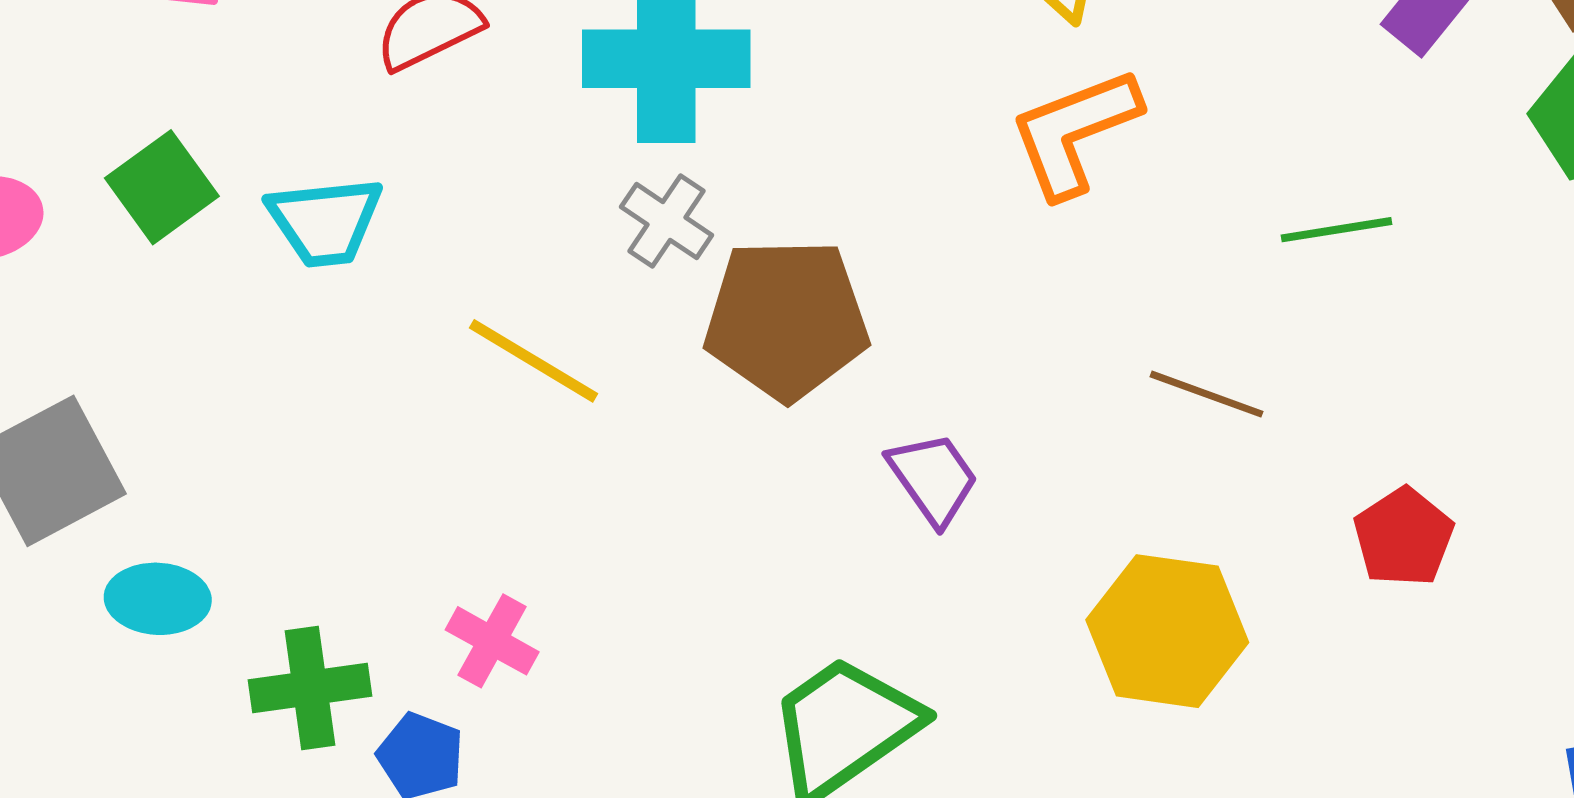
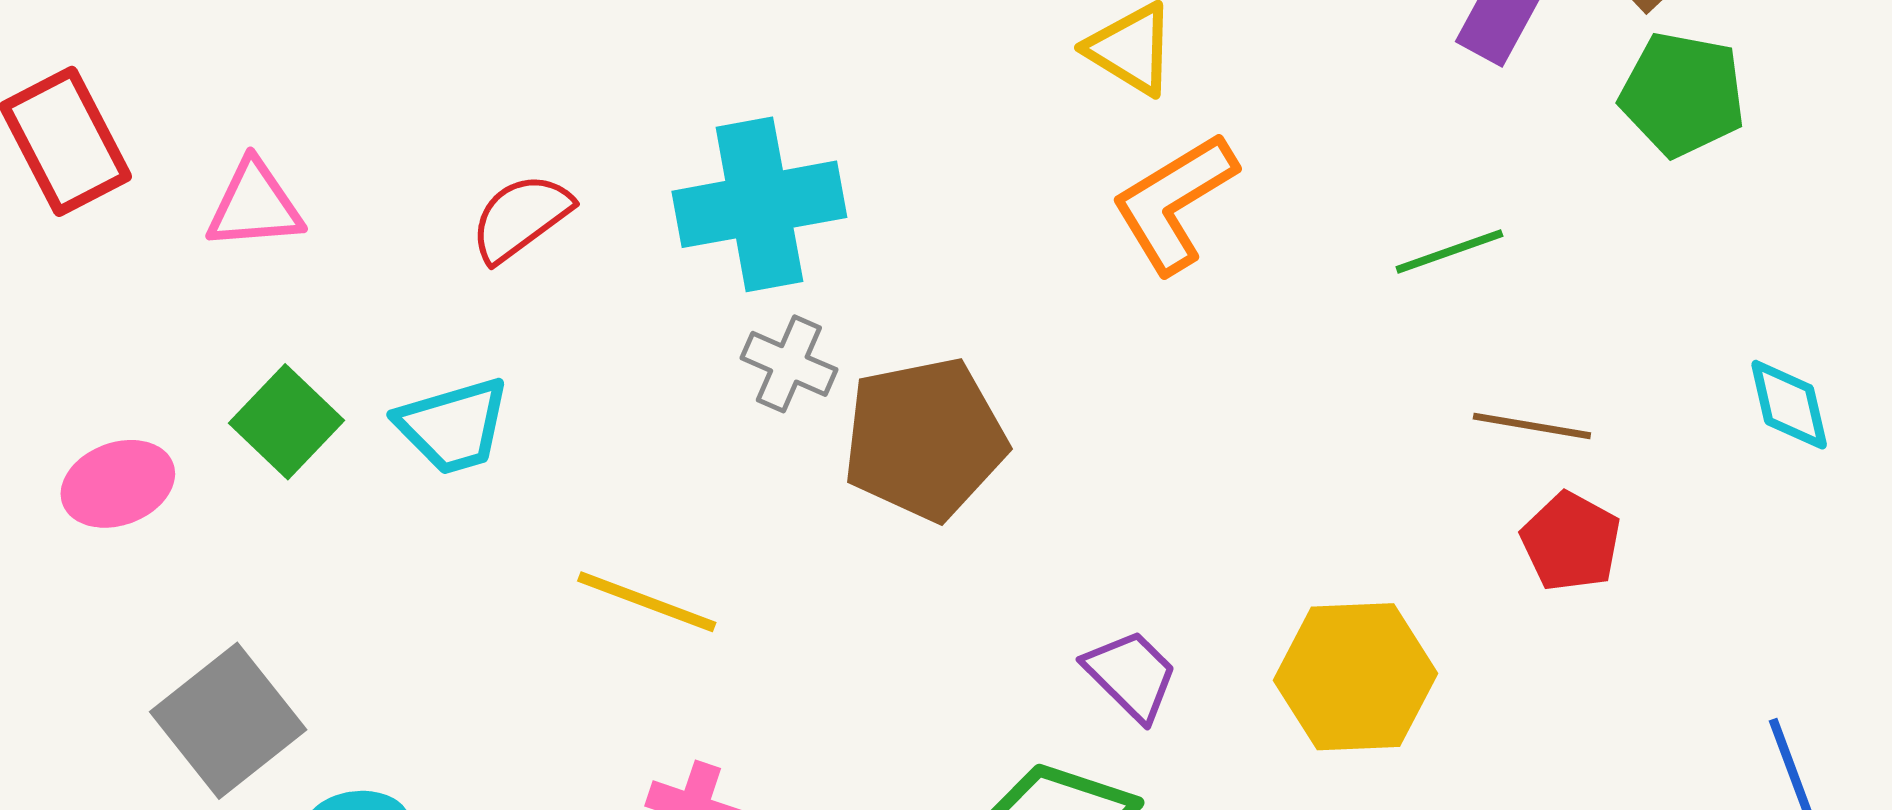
yellow line: (534, 361) -> (647, 602), moved
brown line: (1206, 394) -> (1532, 426), moved
purple trapezoid: (933, 478) -> (1131, 675), moved

